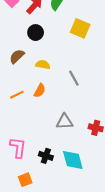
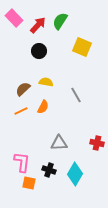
brown semicircle: (17, 56) -> (23, 89), moved
gray triangle: (65, 122) -> (59, 143), moved
cyan diamond: (73, 160) -> (75, 174), turned 45
orange square: (25, 180) -> (29, 183), moved, turned 32

